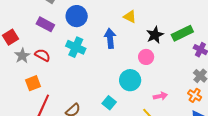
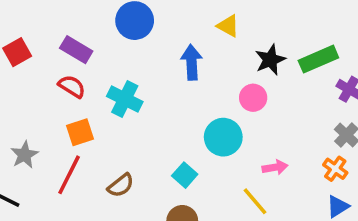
purple rectangle: (45, 24) -> (76, 50), moved
cyan cross: (76, 47) -> (125, 99), moved
gray star: (22, 56) -> (24, 155), moved
orange square: (33, 83) -> (80, 132), moved

